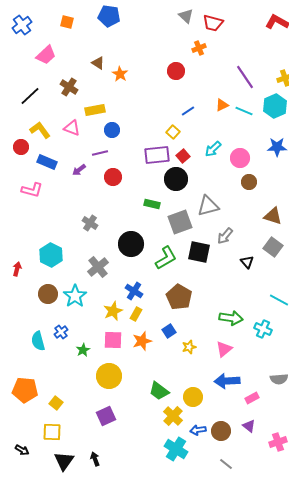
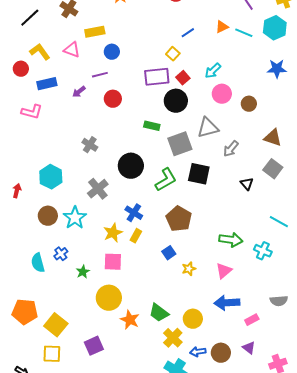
pink circle: (240, 158) -> (222, 94), moved
blue rectangle: (47, 162) -> (47, 84), turned -36
gray arrow: (225, 236) -> (231, 149), moved
orange star: (142, 341) -> (130, 320), moved, turned -30
yellow square: (56, 403) -> (56, 325), size x1.6
purple square: (106, 416) -> (94, 346), moved

